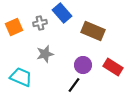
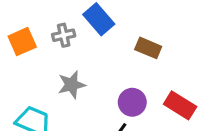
brown rectangle: (93, 31) -> (148, 48), size x0.7

